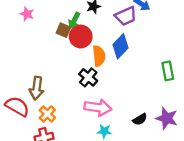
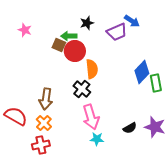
green arrow: (74, 20) -> (69, 36), turned 63
blue diamond: (120, 46) -> (142, 72), moved
brown arrow: (37, 88) -> (46, 99), moved
pink arrow: (98, 108) -> (91, 117), turned 65

